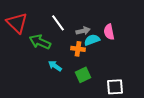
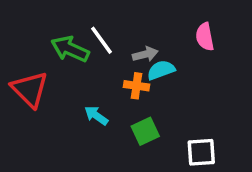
red triangle: (17, 23) -> (30, 89), moved
pink semicircle: (109, 32) -> (205, 37), moved
green arrow: (40, 42) -> (70, 49), moved

